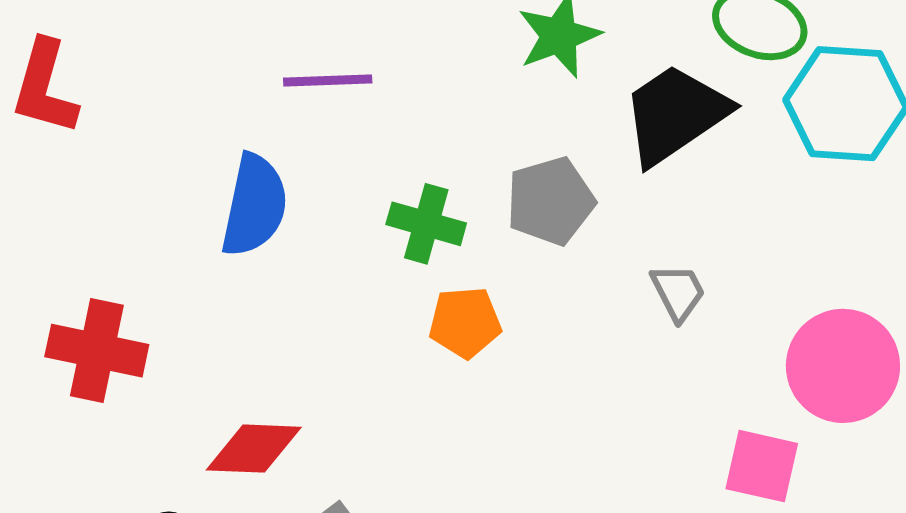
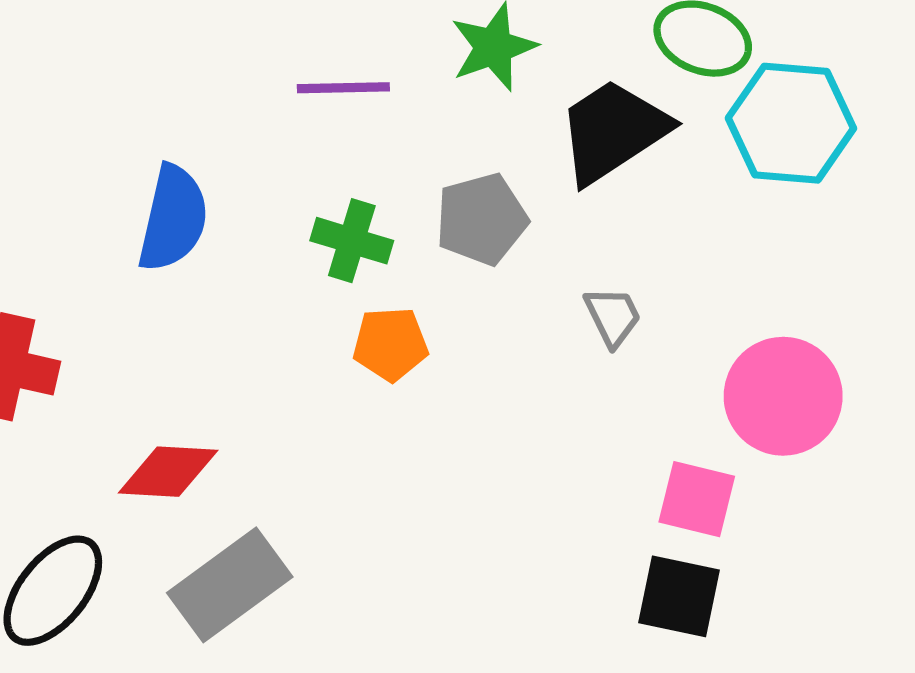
purple line: (328, 80) -> (343, 88), moved

